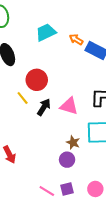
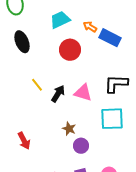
red circle: (37, 80) -> (70, 50), moved
brown star: (73, 142) -> (69, 129), moved

